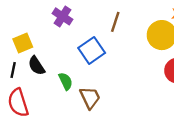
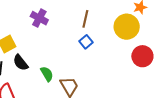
blue square: (92, 50) -> (86, 42), moved, size x0.6

